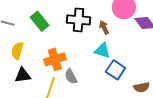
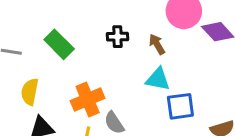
black cross: (79, 20) -> (118, 37), size x0.6
blue square: (116, 70) -> (180, 106), turned -36

